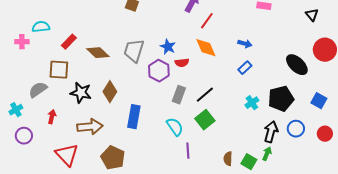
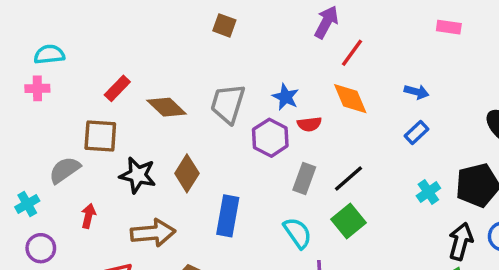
cyan semicircle: (41, 27) -> (49, 54), moved

